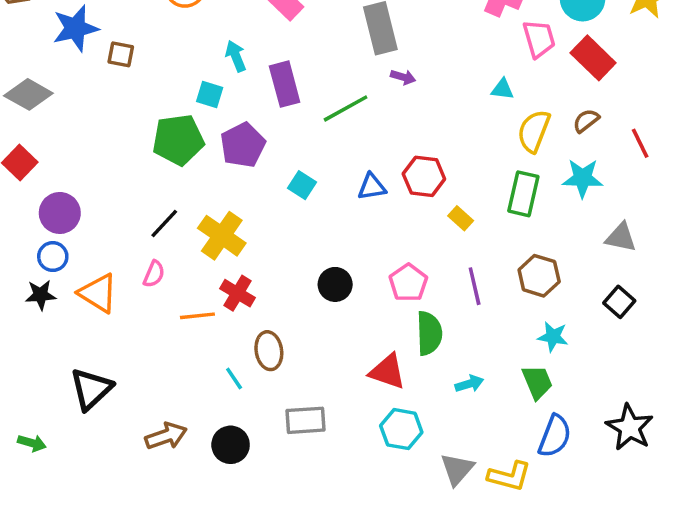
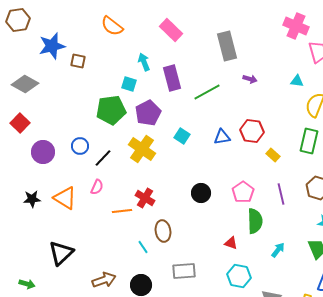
purple arrow: (403, 77) -> (250, 79), moved
yellow cross: (222, 236) -> (142, 149), moved
blue circle: (53, 257) -> (80, 146), moved
red triangle: (387, 372) -> (231, 243), size x0.6
cyan arrow: (469, 384) -> (278, 250), turned -35

